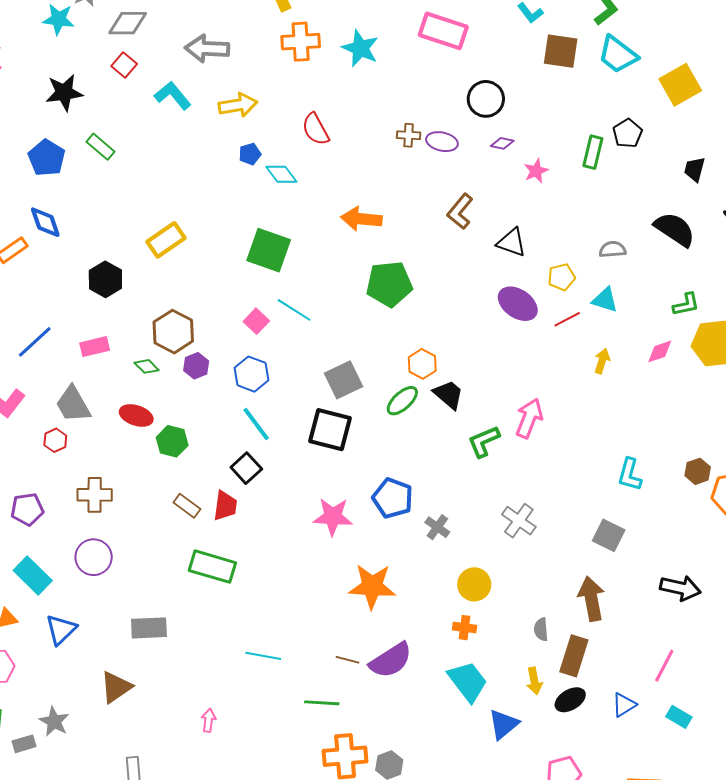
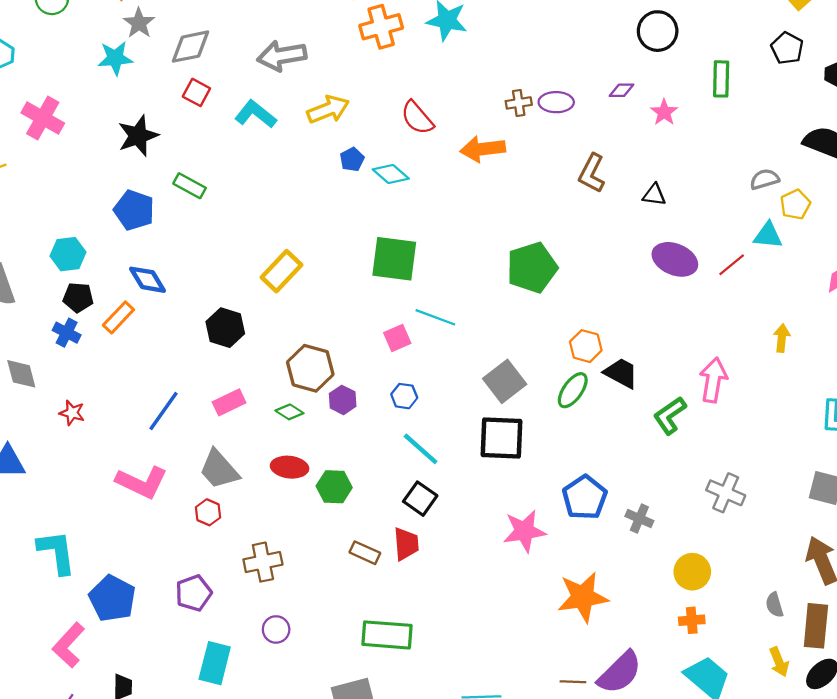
black circle: (486, 99) -> (658, 31), moved
black pentagon: (628, 133) -> (787, 48), moved
orange arrow: (361, 219) -> (483, 149), moved
black triangle: (512, 242) -> (654, 195), size x0.7
yellow pentagon: (562, 277) -> (795, 204), moved
pink square: (256, 321) -> (397, 338), turned 35
yellow arrow: (602, 361) -> (782, 338), moved
blue hexagon: (251, 374) -> (404, 396), size x0.7
blue pentagon: (393, 498) -> (585, 497), turned 30
purple circle: (94, 557) -> (276, 629), size x0.7
green rectangle: (212, 567) -> (387, 635), moved
cyan rectangle: (33, 576) -> (215, 663), turned 72

